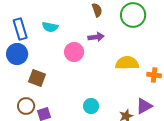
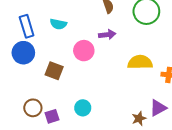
brown square: (37, 78) -> (54, 71), moved
cyan circle: (91, 106) -> (83, 108), moved

